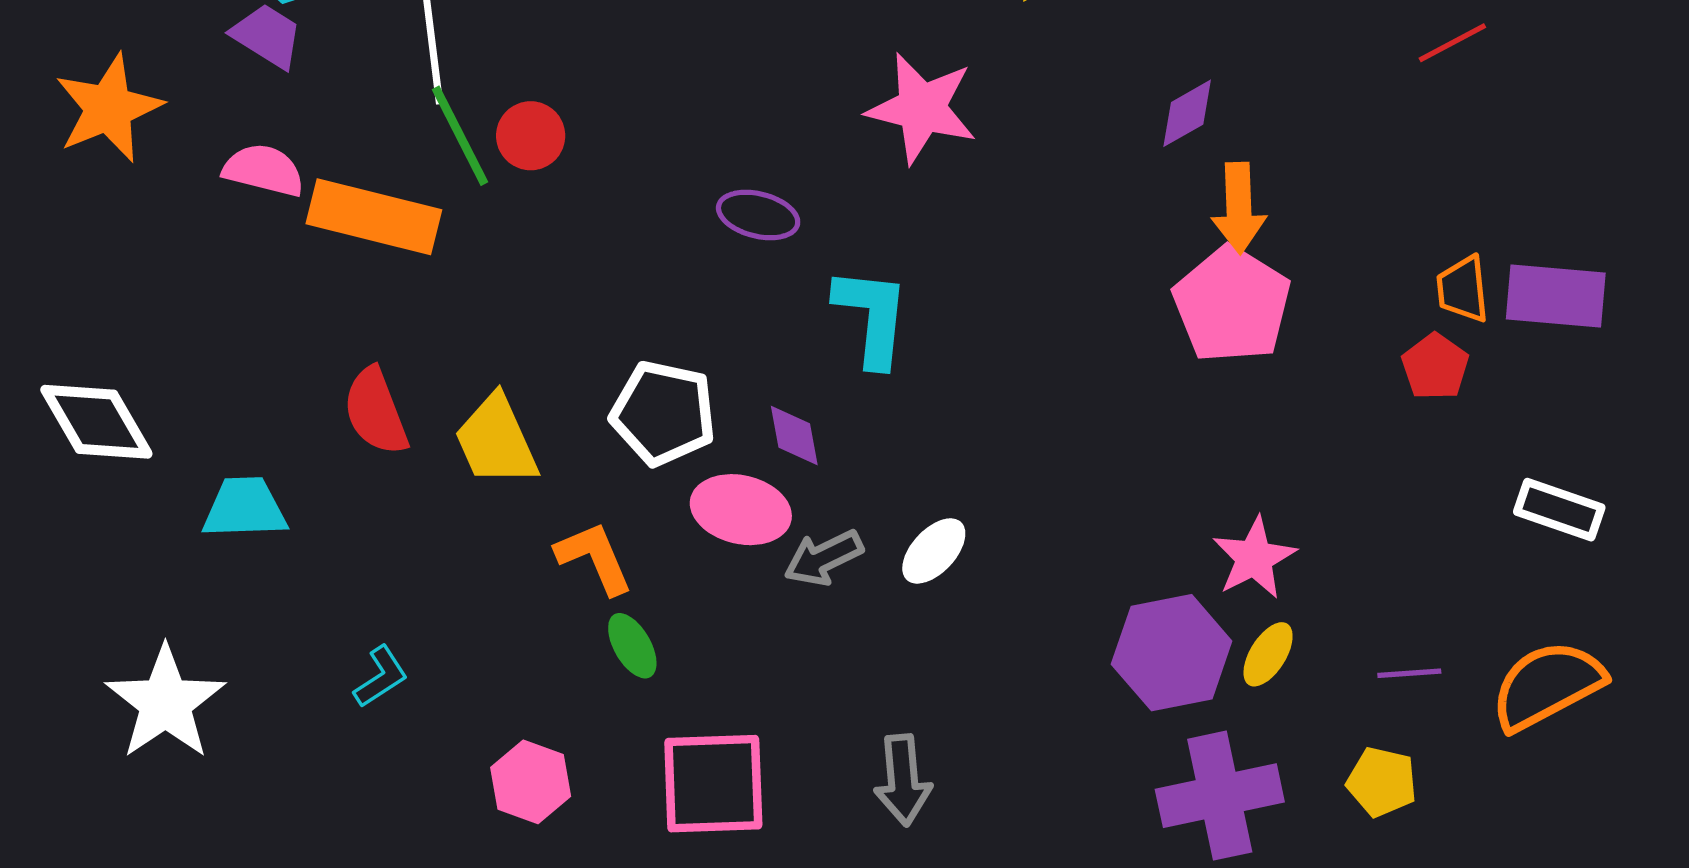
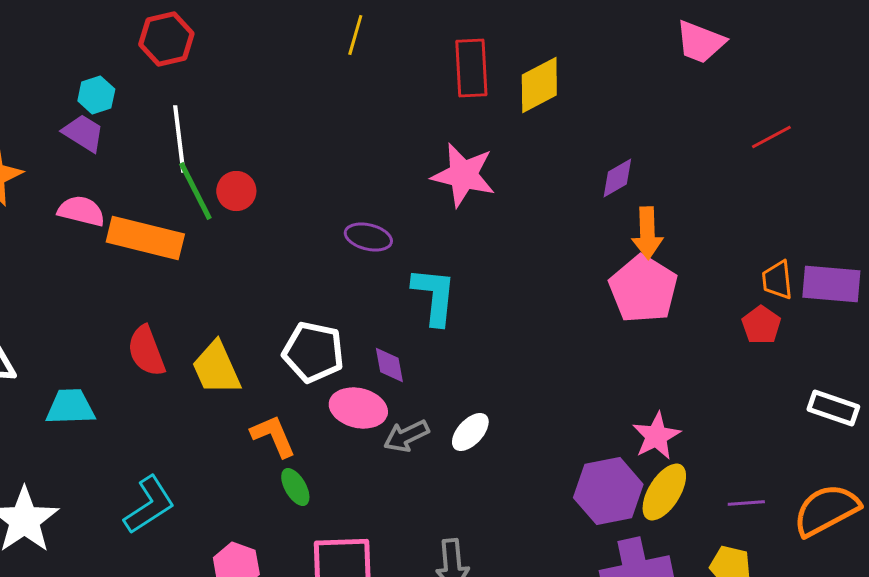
yellow ellipse: (1268, 654) -> (664, 492), size x1.5
cyan L-shape: (381, 677) -> (149, 505), size x1.6

